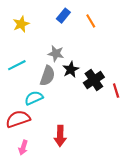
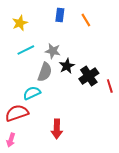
blue rectangle: (63, 16) -> (60, 15), turned -32
cyan line: (17, 65) -> (26, 50), moved
pink arrow: (23, 148) -> (11, 140), moved

